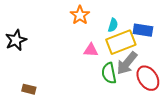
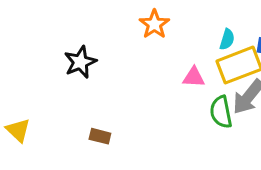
orange star: (80, 15) -> (154, 24), moved

